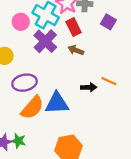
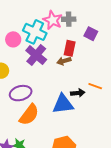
red rectangle: (73, 27) -> (70, 48), moved, turned 42
brown arrow: (76, 50) -> (64, 61), turned -32
blue triangle: (57, 103) -> (63, 104), moved

